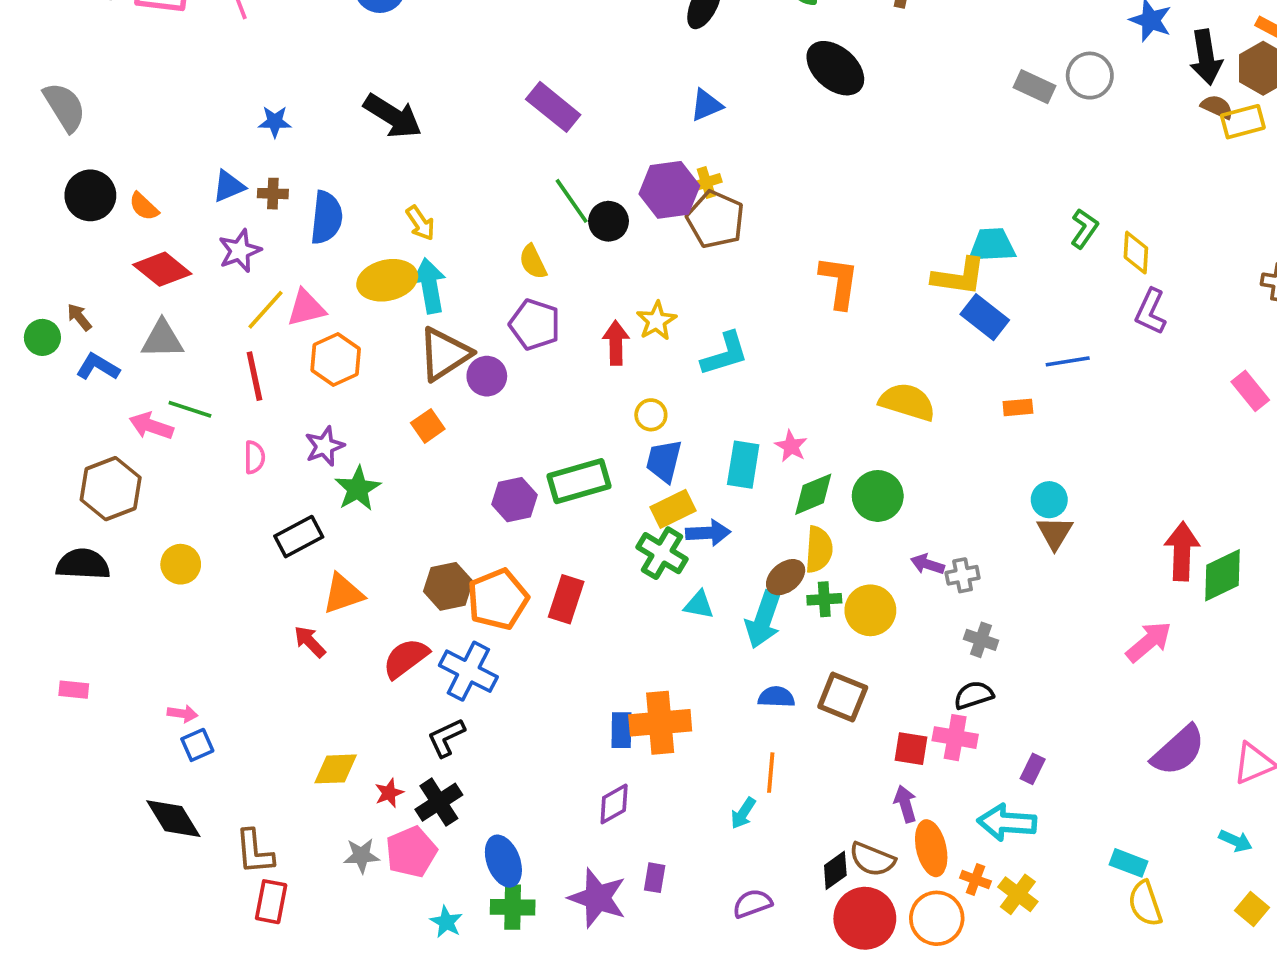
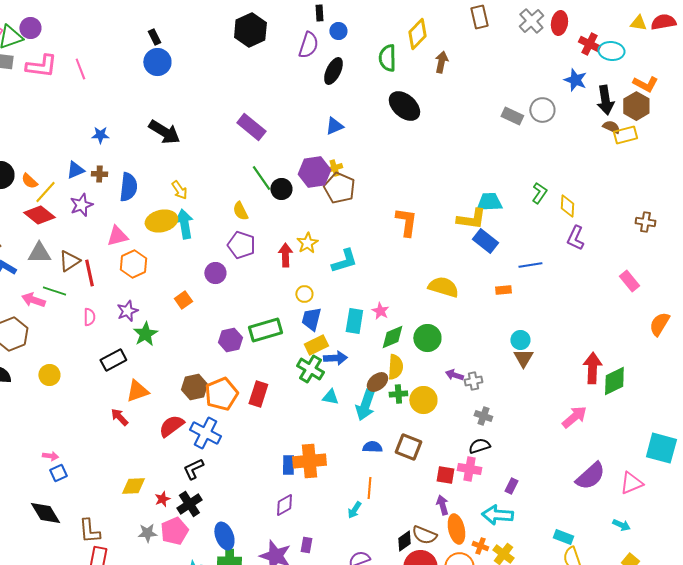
yellow line: (266, 310) -> (45, 192), moved
brown triangle: (444, 354) -> (69, 261), moved, size x0.7

